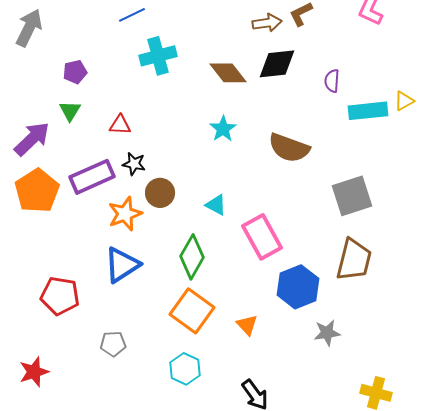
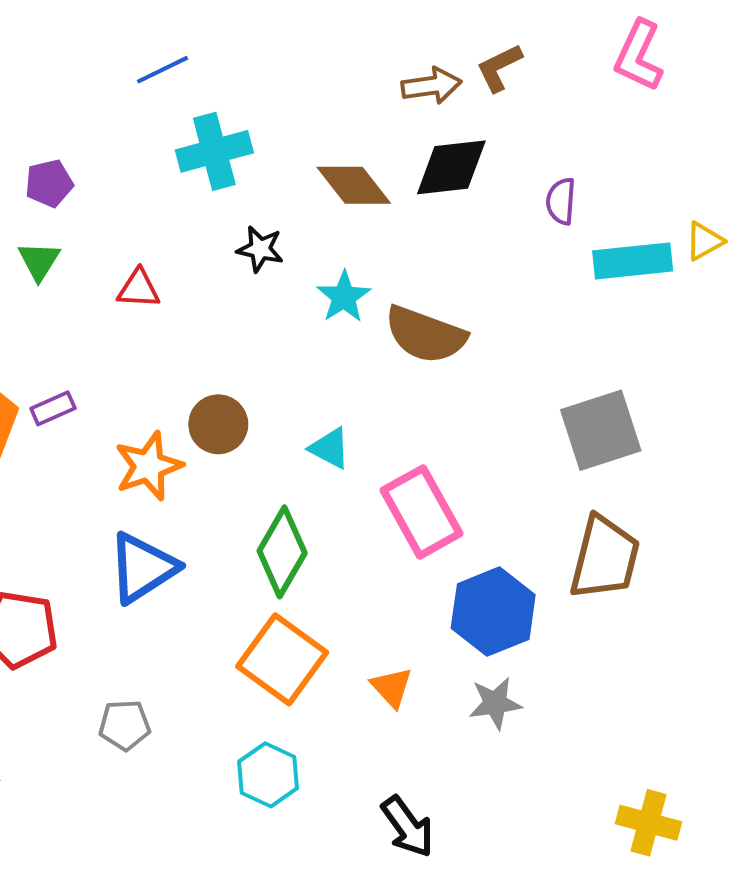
brown semicircle: (289, 148) -> (425, 335), moved
black star: (134, 164) -> (260, 249), moved
purple rectangle: (92, 177) -> (53, 408), moved, size x0.5
gray star: (327, 333) -> (495, 703), moved

